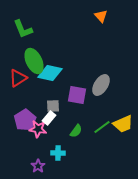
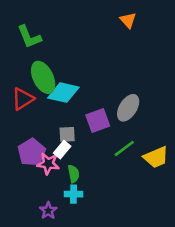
purple square: (77, 95) -> (98, 120), turned -30
green line: (102, 127) -> (124, 148), moved
green semicircle: (76, 131) -> (74, 174), moved, turned -48

